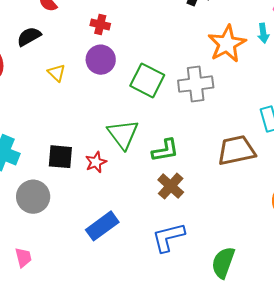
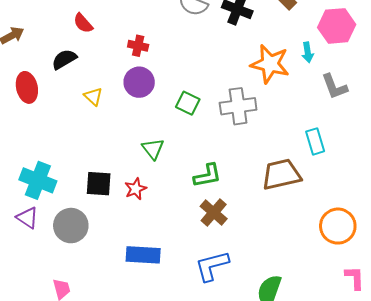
orange star: (227, 44) -> (270, 64), turned -30
green square: (147, 80) -> (188, 103), size x0.7
green triangle: (123, 134) -> (153, 149), moved, size x0.7
blue rectangle: (102, 226) -> (143, 255), turned 40

